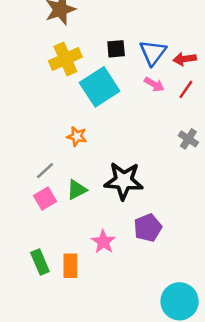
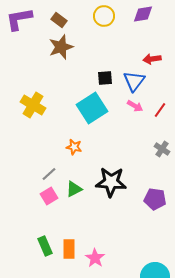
yellow cross: (65, 59) -> (33, 105), moved, turned -35
red arrow: (185, 59) -> (152, 59), moved
purple pentagon: (148, 228) -> (155, 199), moved, turned 30
pink star: (103, 242) -> (95, 258), moved

